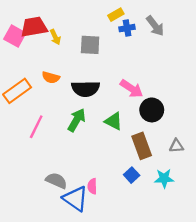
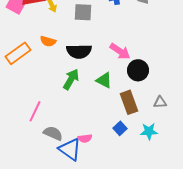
pink line: (36, 127) -> (35, 111), moved
pink semicircle: (92, 186) -> (85, 138), turned -96

